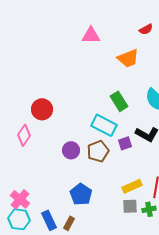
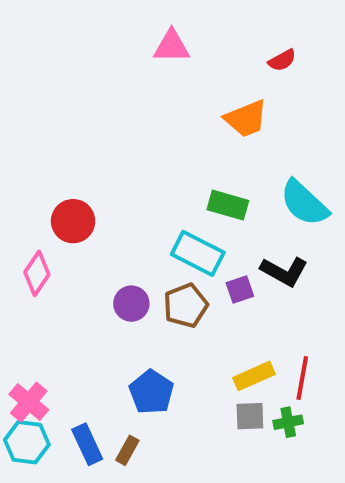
pink triangle: (91, 35) -> (172, 46), moved
green rectangle: (119, 101) -> (228, 205), turned -42

